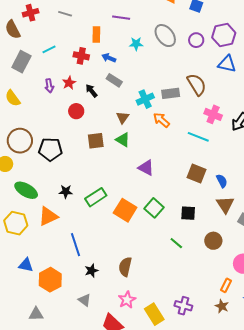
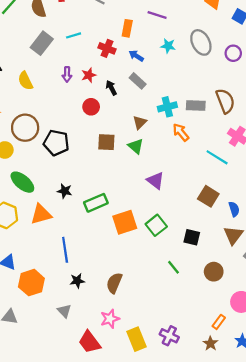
orange square: (125, 210) -> (125, 222), turned 30

